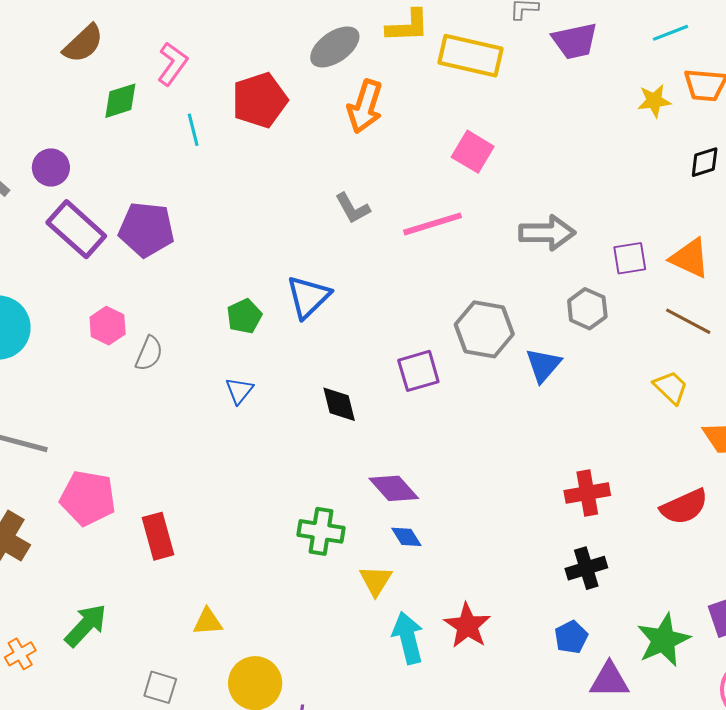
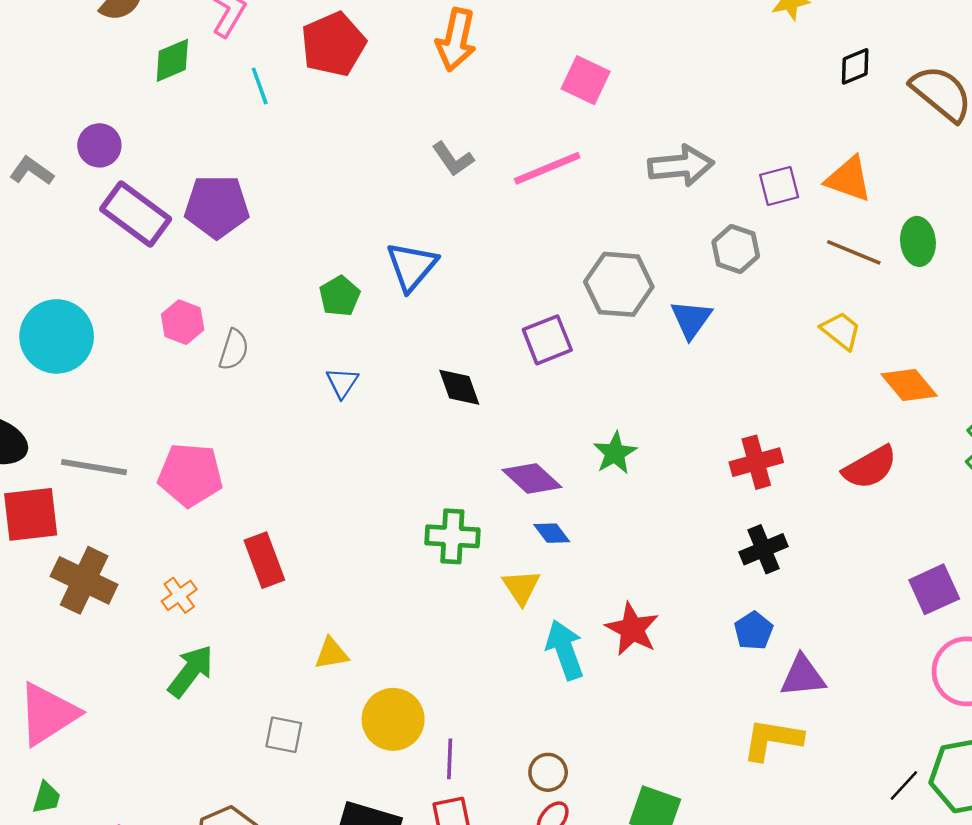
pink pentagon: (88, 498) -> (190, 475), moved
green star: (663, 640) -> (615, 453), moved, size x0.7
orange cross: (20, 654) -> (179, 595), moved

